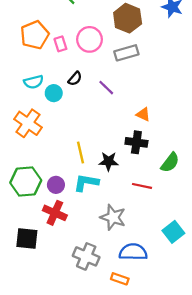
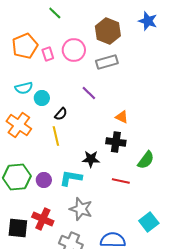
black semicircle: (75, 79) -> (61, 114), moved
yellow line: (81, 152) -> (56, 136), moved
red cross: (55, 213) -> (43, 219), moved
gray star: (113, 217) -> (81, 209), moved

